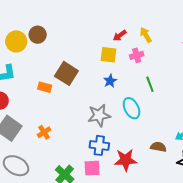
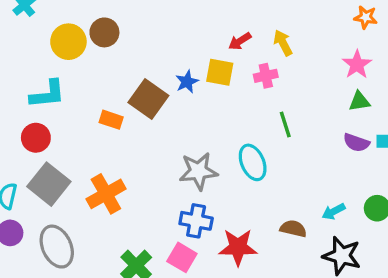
blue star: (110, 81) -> (187, 82), moved
orange cross: (44, 132) -> (106, 194), size x1.6
gray ellipse: (16, 166) -> (57, 247), turned 35
pink square: (92, 168) -> (182, 257), turned 30

